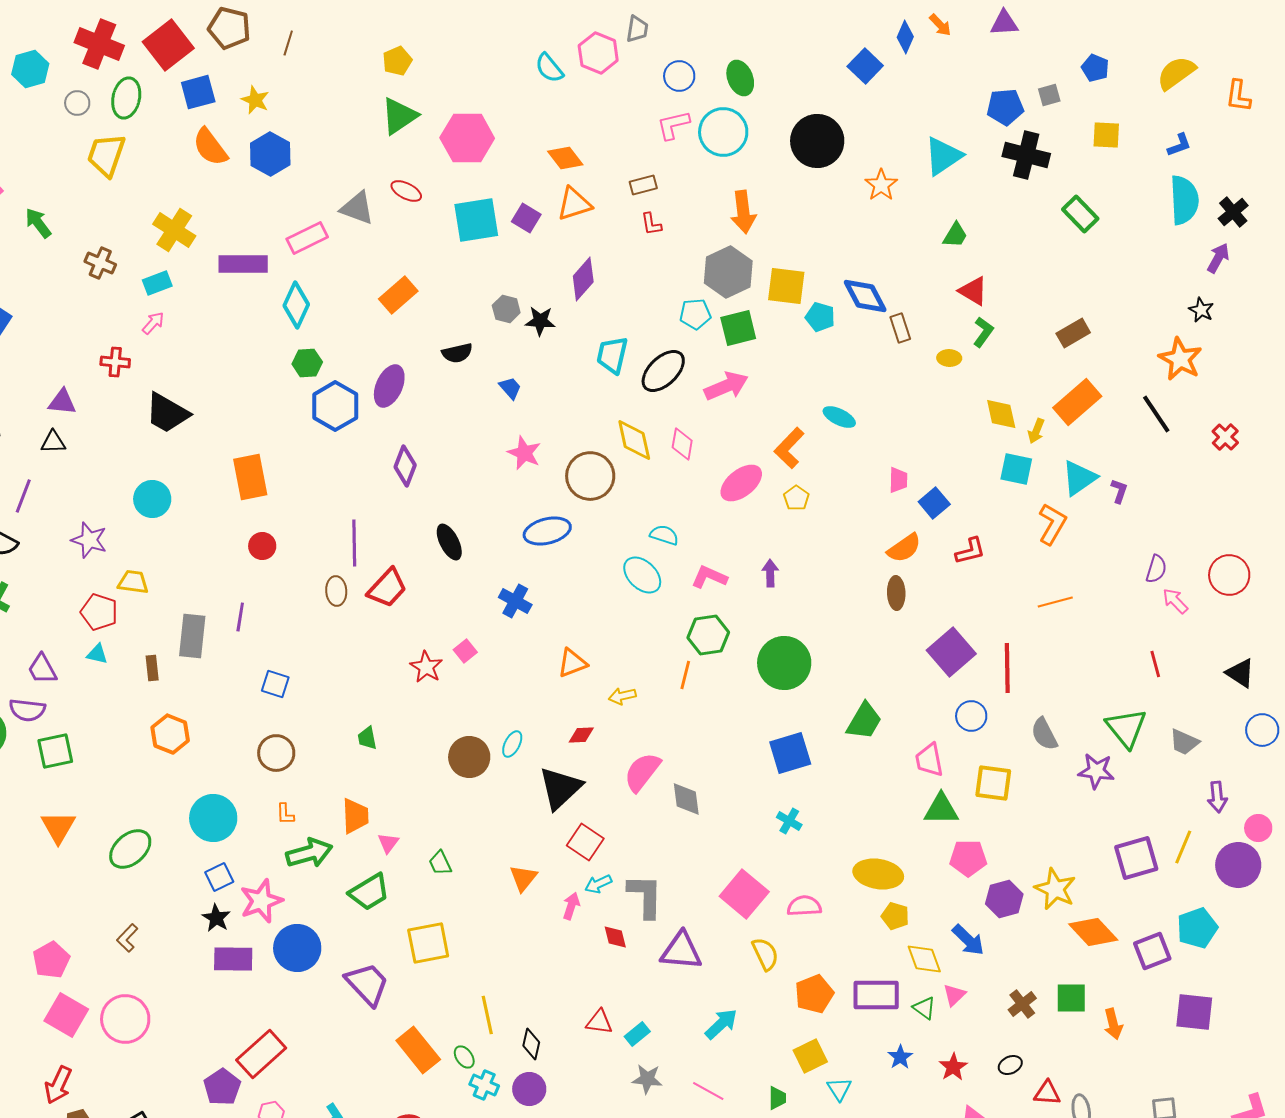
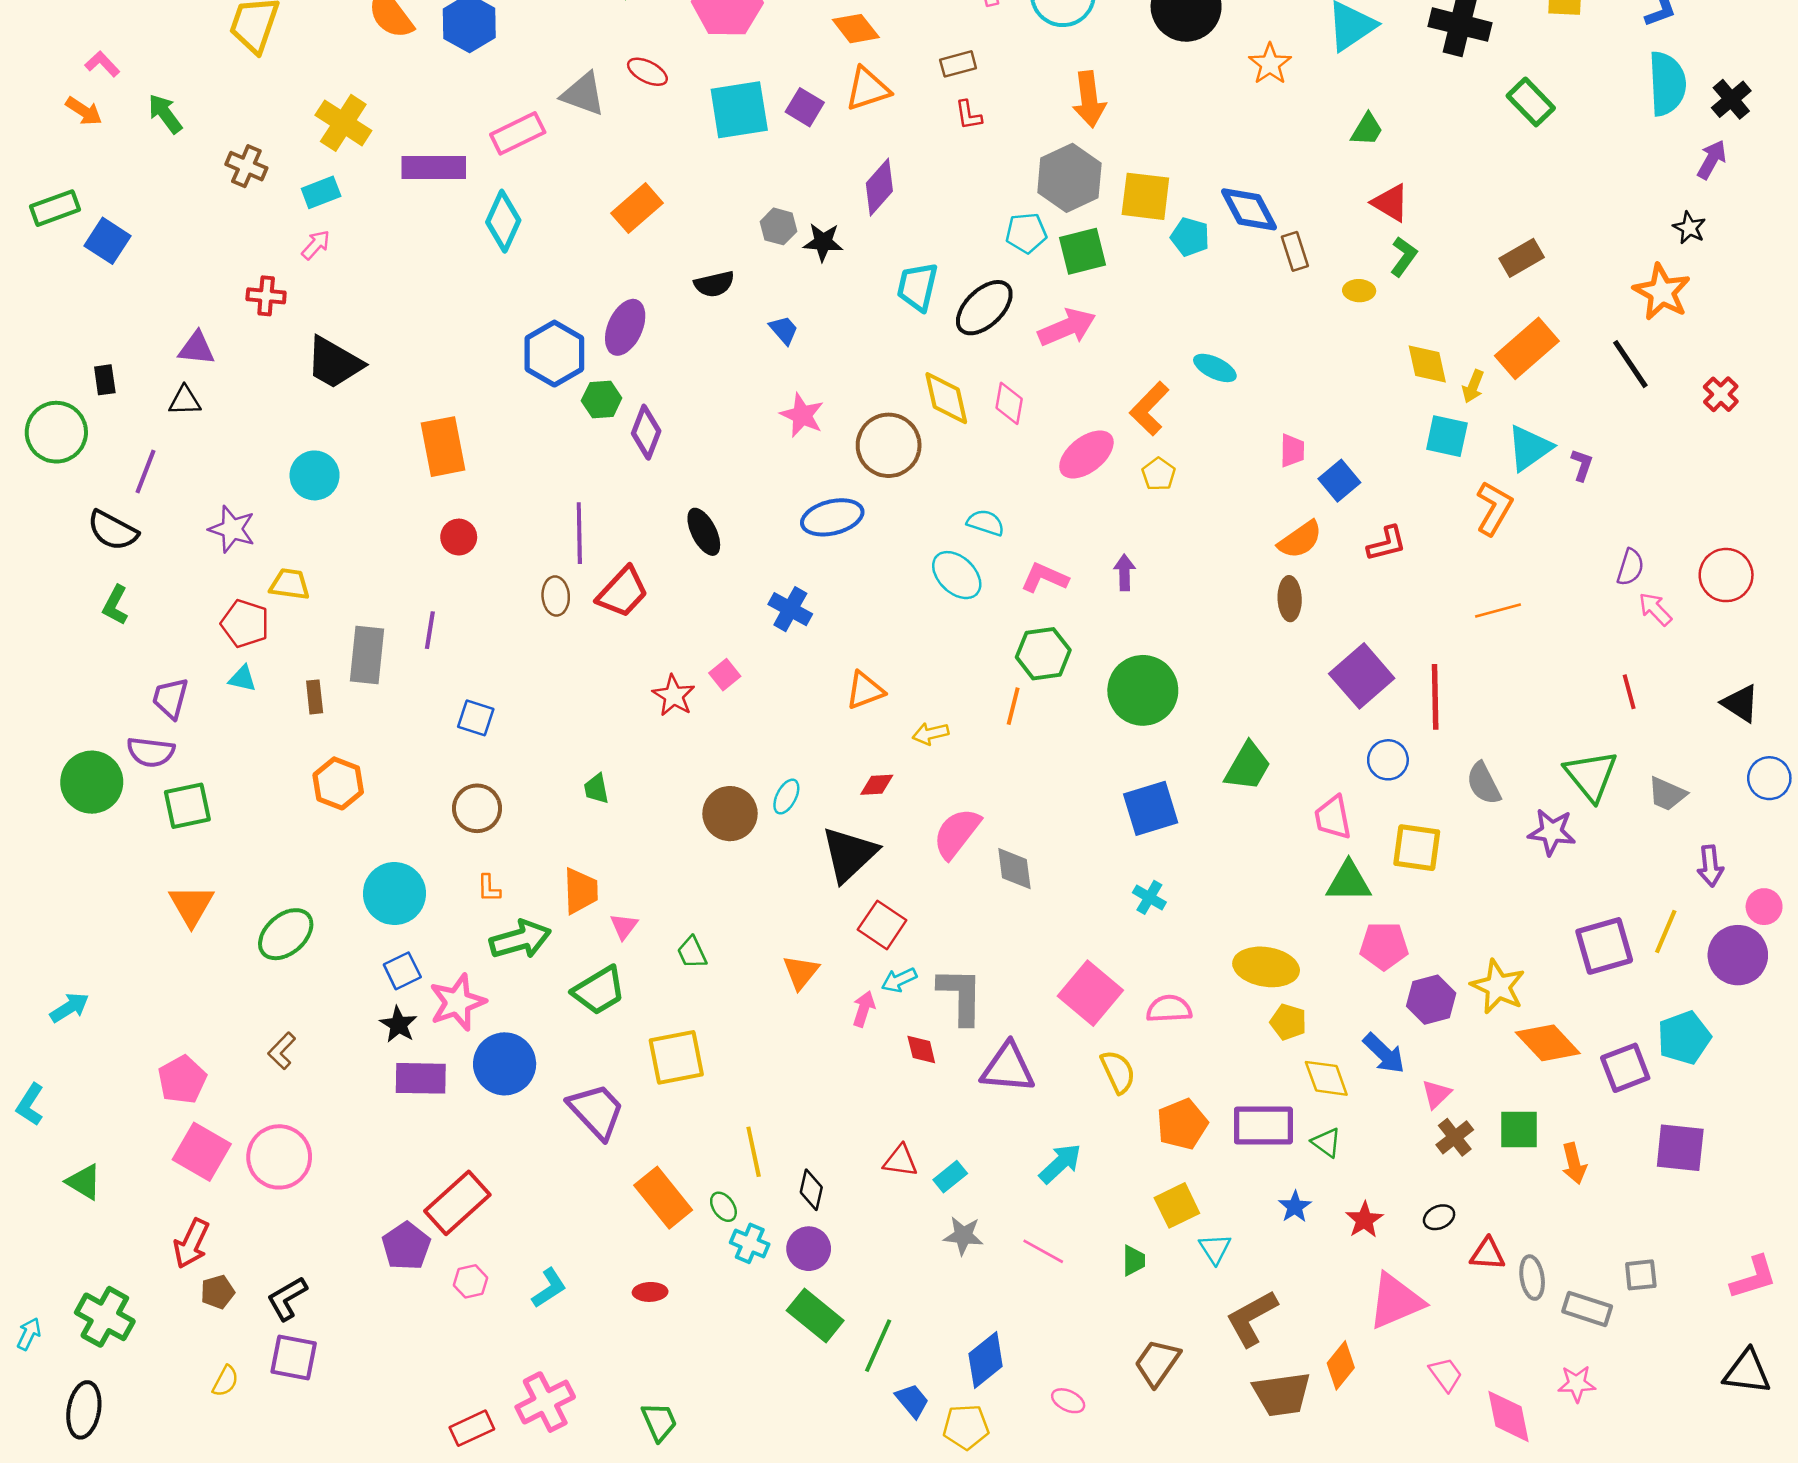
green hexagon: (307, 363) -> (602, 399), moved
purple trapezoid: (42, 669) -> (170, 698), turned 44
pink triangle: (954, 995) -> (1436, 1094), moved

